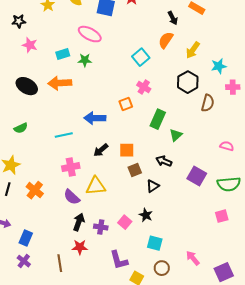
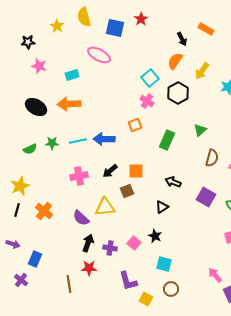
green star: (85, 60) -> (52, 143), moved
black hexagon: (188, 82) -> (178, 93), moved
pink cross: (144, 87) -> (147, 101), moved
brown semicircle: (208, 103) -> (212, 158), moved
cyan line: (64, 135) -> (78, 141), moved
green triangle: (176, 135) -> (200, 130), moved
pink cross: (71, 167) -> (79, 176), moved
brown square: (135, 170) -> (127, 191), moved
pink arrow: (193, 258) -> (215, 275), moved
purple cross: (24, 261) -> (21, 280), moved

